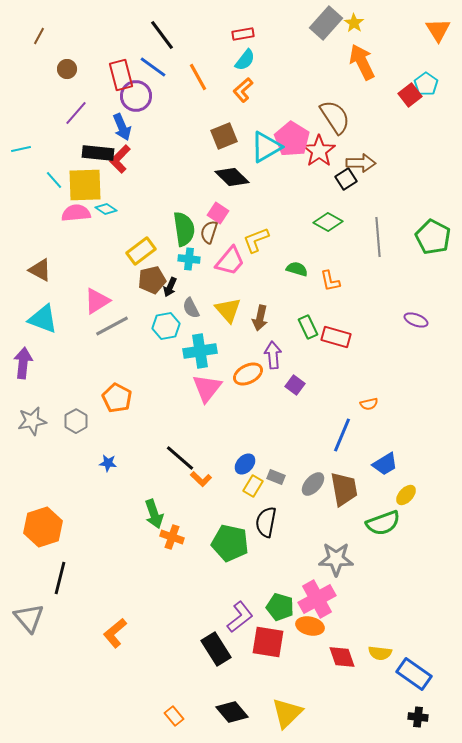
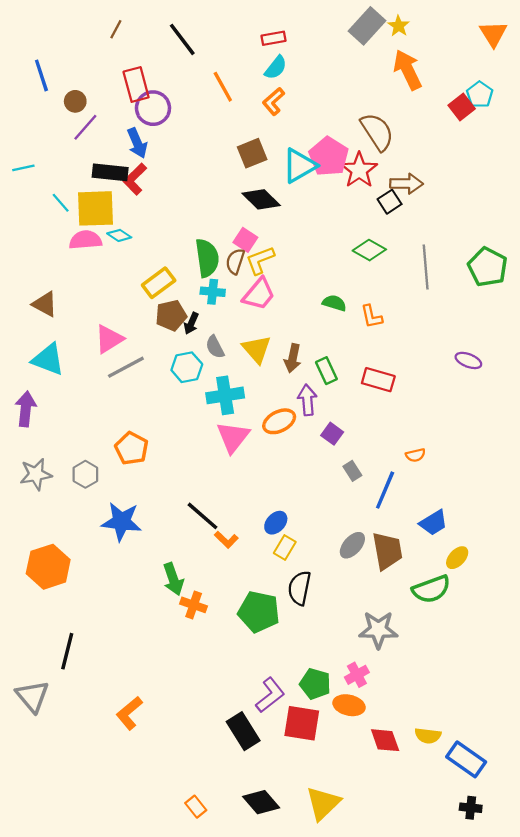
brown line: (39, 36) -> (116, 29), moved
blue line: (153, 67) -> (41, 75), moved, turned 36
brown circle: (67, 69) -> (75, 101), moved
yellow L-shape: (256, 240) -> (260, 260), moved
green rectangle: (308, 327) -> (326, 371), moved
blue star: (108, 463) -> (121, 522), size x2.0
gray rectangle: (276, 477) -> (352, 471), moved, turned 36
orange hexagon: (43, 527) -> (48, 567), moved
pink cross: (317, 599) -> (357, 675), size x0.6

